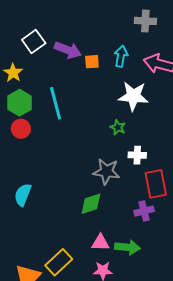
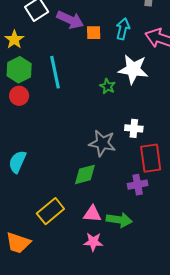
green star: (118, 127) -> (108, 86), moved
yellow rectangle: (59, 262) -> (50, 211), moved

